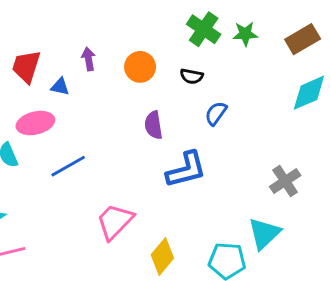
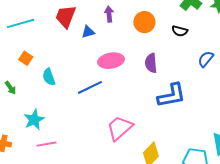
blue triangle: (60, 87) -> (88, 32), turned -32
blue semicircle: (216, 113) -> (206, 59), moved
pink ellipse: (35, 123) -> (111, 61), moved

